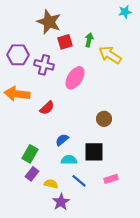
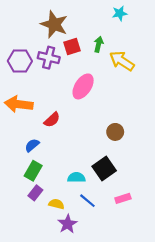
cyan star: (125, 12) -> (120, 13), moved
purple cross: (44, 65) -> (49, 58), moved
blue semicircle: (62, 140) -> (32, 145), moved
black square: (94, 152) -> (104, 169), turned -35

